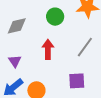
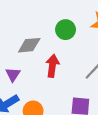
gray diamond: (17, 26) -> (29, 45), moved

